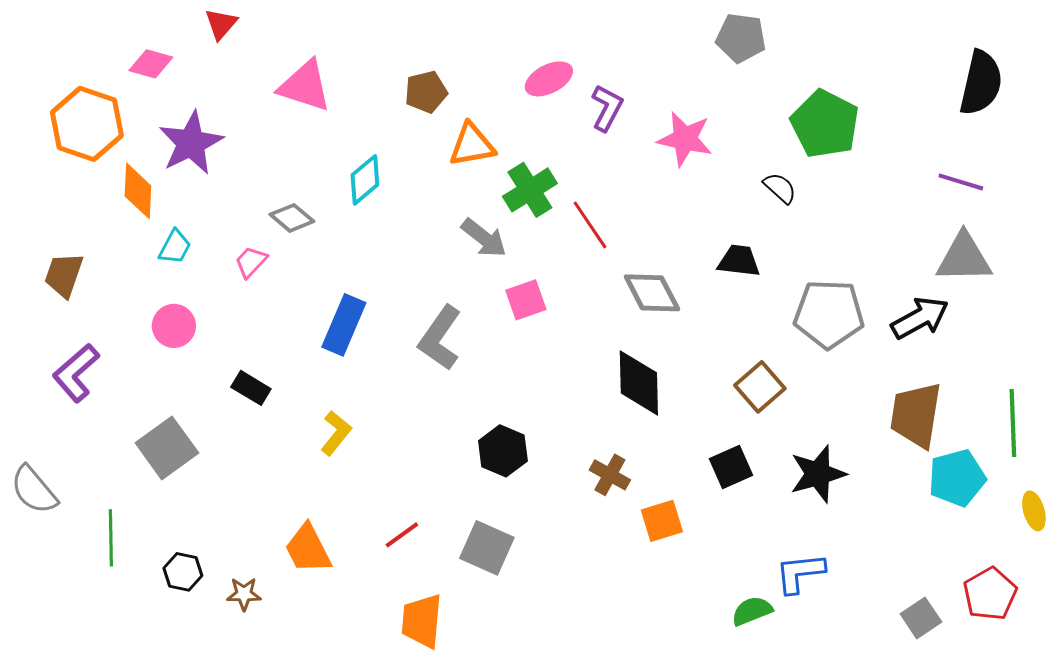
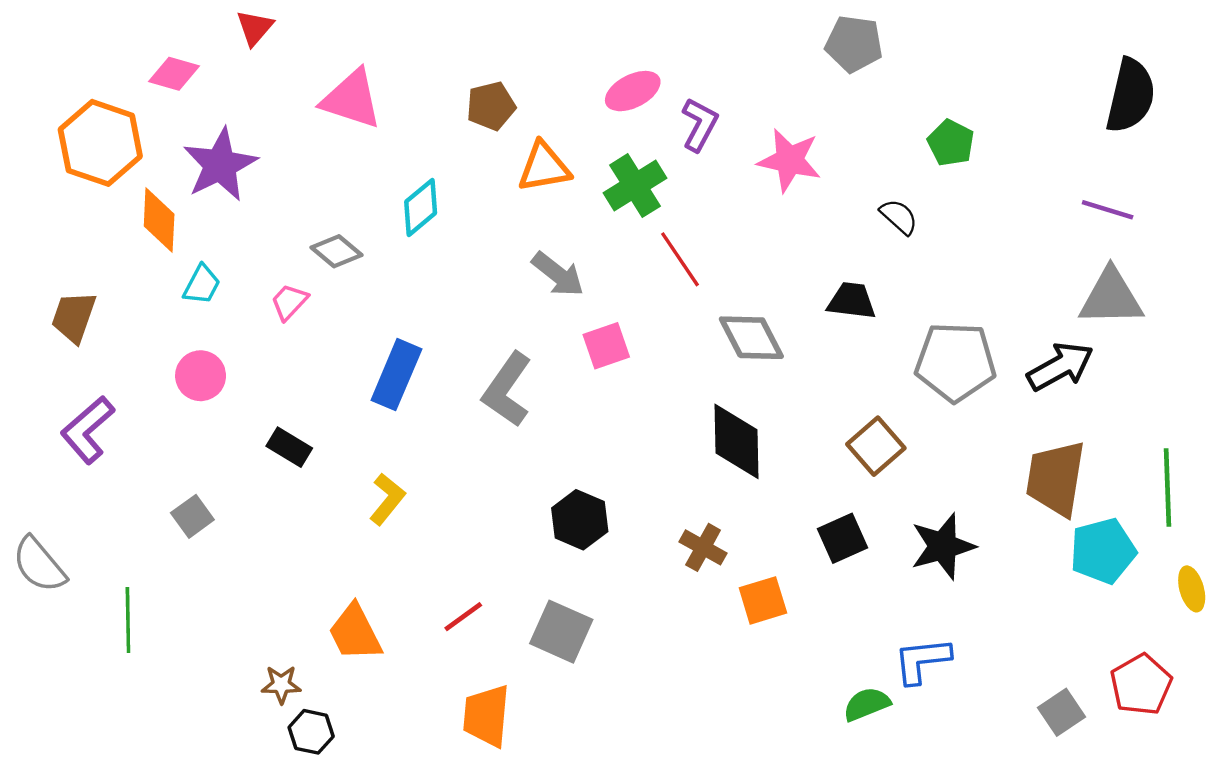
green pentagon: (825, 124) -> (951, 143), size x0.6
green cross: (530, 190) -> (635, 186), moved
gray square: (167, 448) -> (192, 516), size x0.6
black hexagon: (183, 572) -> (311, 732), moved

